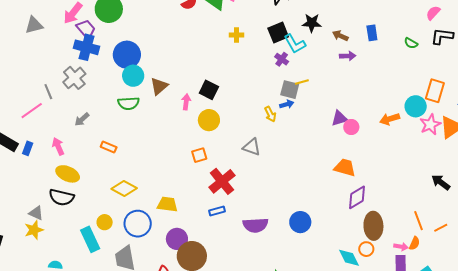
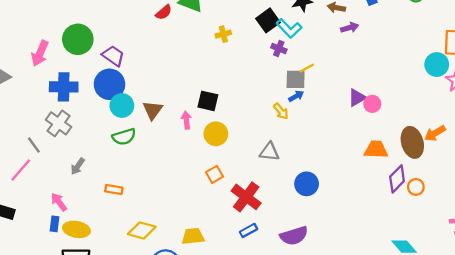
purple trapezoid: (86, 29) -> (113, 56), moved
orange arrow: (390, 119) -> (435, 133), moved
blue rectangle: (28, 148) -> (54, 224), moved
blue circle: (300, 222) -> (307, 184), moved
brown ellipse: (373, 226) -> (412, 142), moved
orange circle: (366, 249) -> (416, 187), moved

